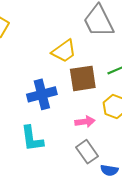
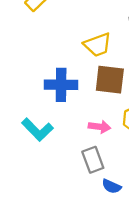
cyan L-shape: (32, 139) -> (38, 130), turned -52

